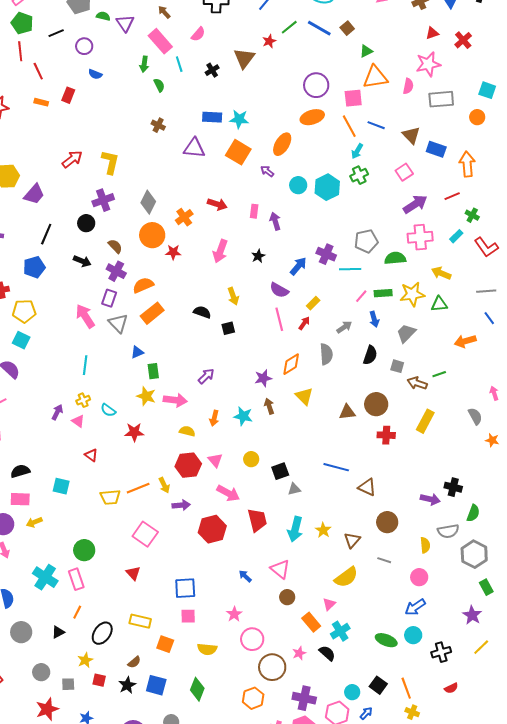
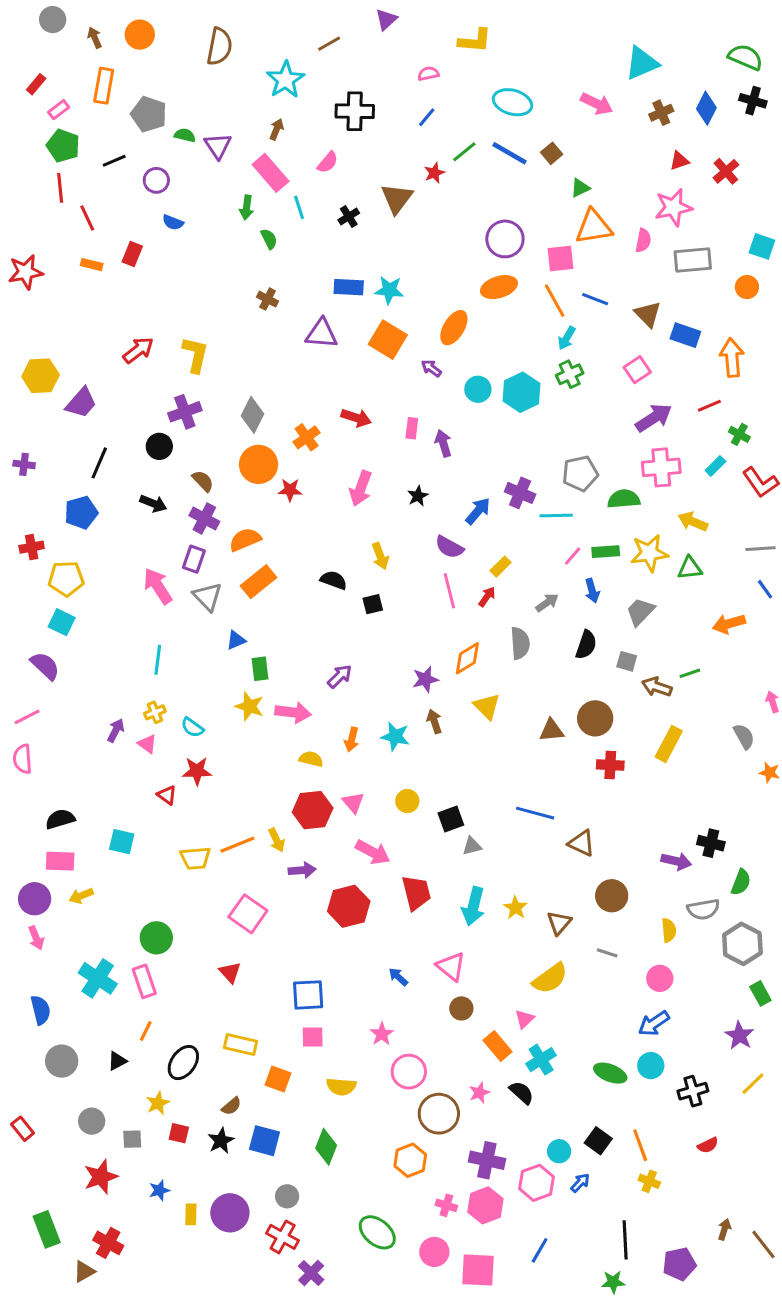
brown arrow: (164, 12) -> (277, 129), turned 64
red star: (134, 432) -> (197, 771), moved

